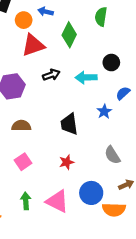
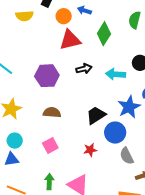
blue star: (104, 111) -> (129, 107), size x1.6
black trapezoid: (69, 124) -> (96, 115), turned 60
gray semicircle: (112, 155) -> (127, 156), moved
blue circle: (91, 193) -> (115, 133), moved

